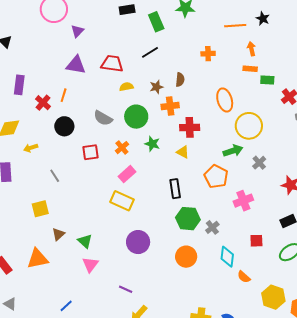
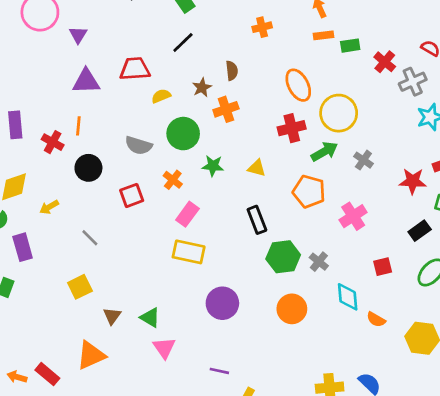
red cross: (190, 127) -> (292, 128), moved

